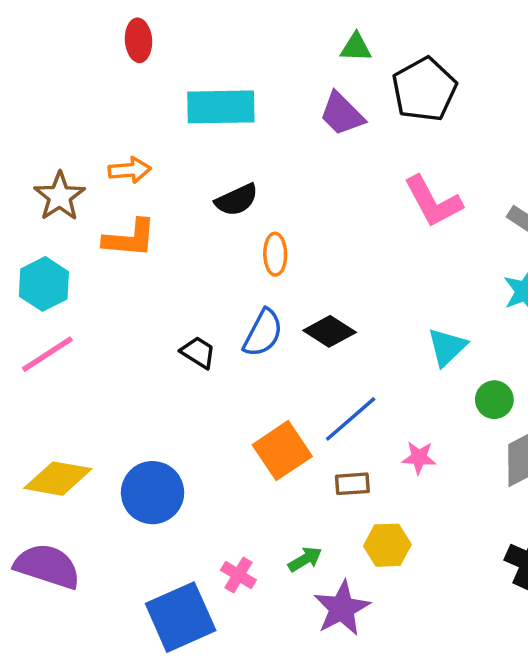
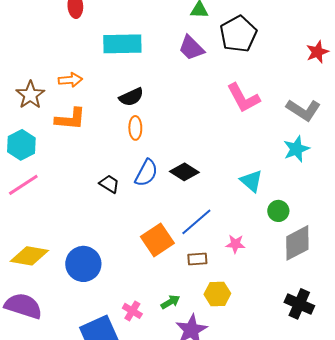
orange ellipse: (275, 254) -> (135, 128), moved
cyan triangle: (447, 347) -> (251, 181), turned -35

